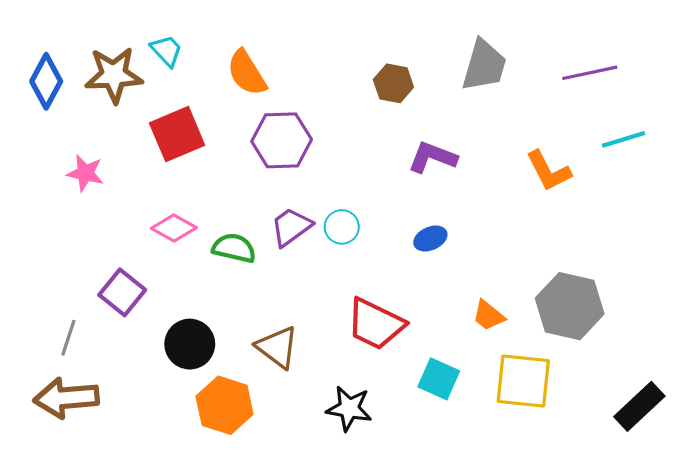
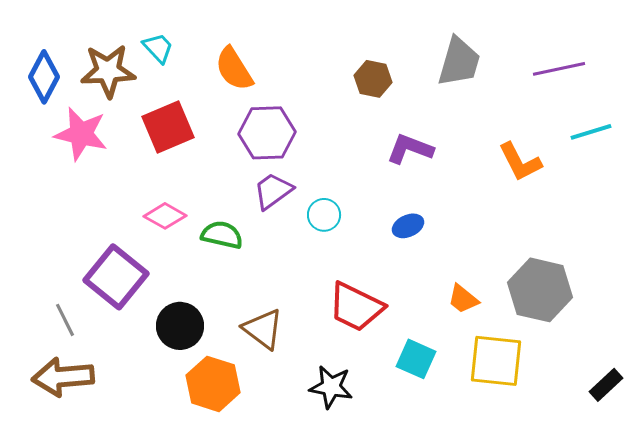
pink star: (85, 173) -> (81, 134), moved, size x1.5
purple trapezoid: (291, 227) -> (273, 191), moved
purple square: (122, 292) -> (116, 277), size x1.4
gray line: (68, 338) -> (65, 320), turned -44
black rectangle: (639, 406) -> (606, 385), size x0.7

